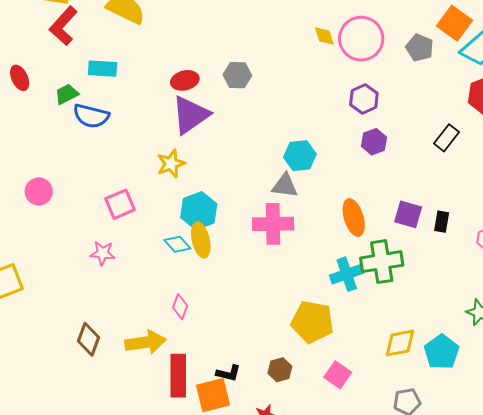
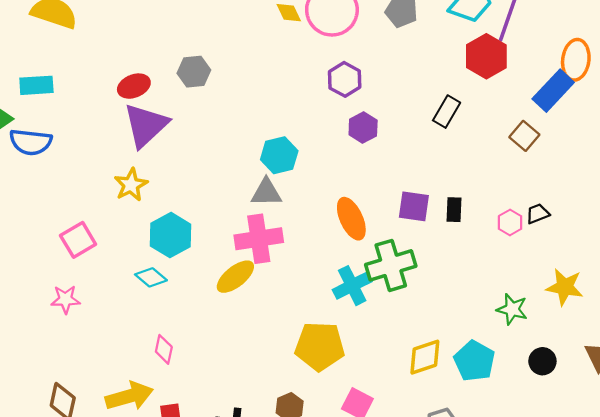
yellow ellipse: (201, 240) -> (235, 277), moved, turned 72

